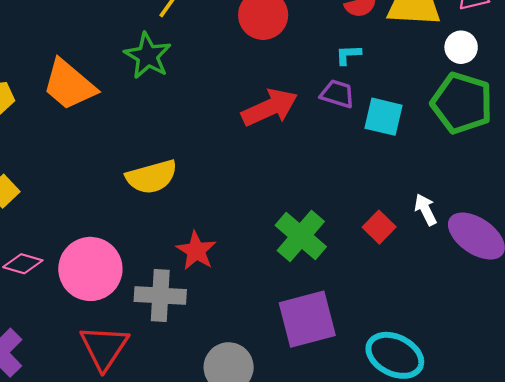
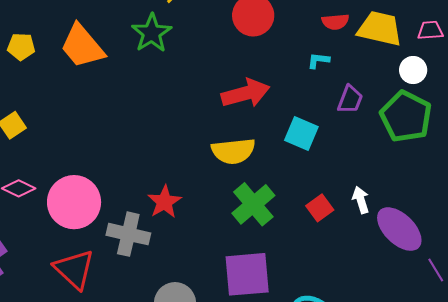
purple trapezoid: (337, 94) -> (350, 100), moved, turned 84
cyan square: (383, 117) -> (301, 134), moved
yellow semicircle: (152, 177) -> (233, 151), moved
red triangle: (104, 347) -> (74, 269), turned -30

